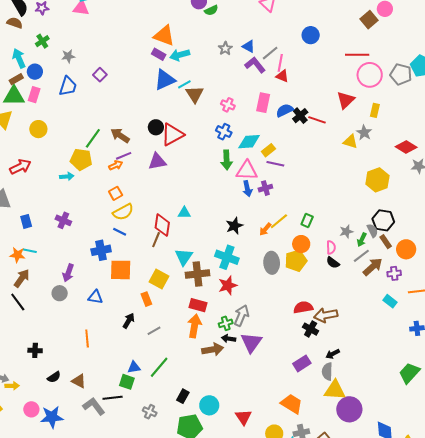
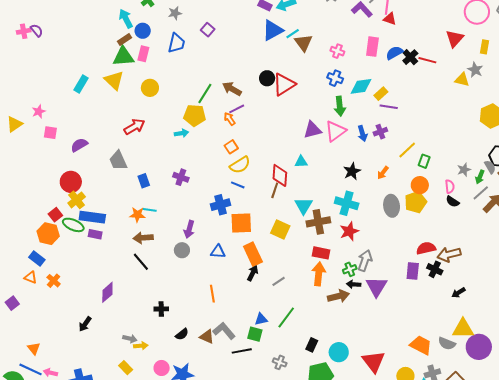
purple triangle: (157, 161) -> (312, 130), moved
orange arrow: (116, 165) -> (230, 119), turned -96
pink triangle: (247, 171) -> (335, 131), moved, turned -35
yellow line: (279, 221) -> (407, 150), moved
brown arrow: (22, 278) -> (143, 238), turned -126
orange rectangle: (146, 299) -> (253, 254), moved, size x1.6
purple rectangle: (302, 363) -> (413, 271), moved, turned -48
gray semicircle: (327, 371) -> (447, 343), moved, turned -66
gray L-shape: (94, 406) -> (224, 331), moved
red triangle: (243, 417) -> (374, 362), size x1.4

